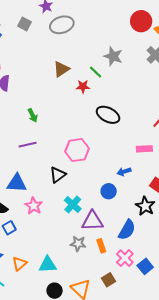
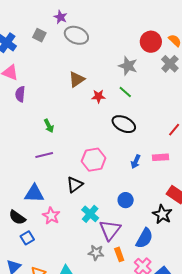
red circle: (141, 21) -> (151, 42), moved
gray ellipse: (62, 25) -> (76, 35), turned 40
green line: (96, 72) -> (125, 92), moved
blue arrow: (124, 172) -> (136, 162), moved, turned -48
purple triangle: (92, 221) -> (110, 230), turned -50

